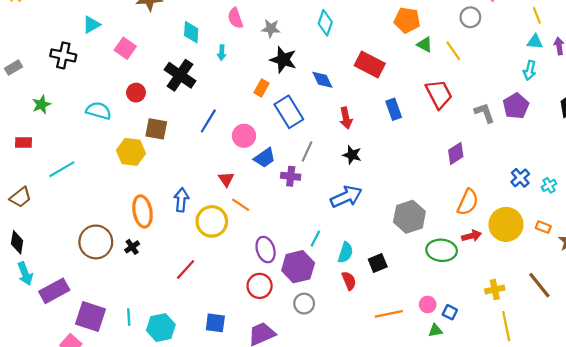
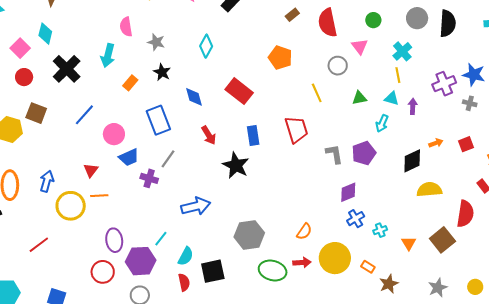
cyan diamond: (191, 32) -> (45, 34), moved
green triangle: (425, 44) -> (359, 98), moved, turned -49
pink square: (125, 48) -> (20, 48), moved
cyan arrow: (222, 53) -> (108, 55), size x1.6
black star: (283, 60) -> (162, 72), size x0.7
orange rectangle: (261, 88) -> (130, 83), moved
red arrow: (346, 118) -> (209, 135), turned -30
purple diamond: (456, 153) -> (348, 192), moved
black star: (352, 155) -> (236, 165), moved, size x1.5
orange semicircle: (468, 202) -> (304, 232), size x0.7
orange line: (241, 205) -> (99, 196), turned -48
black square: (378, 263) -> (213, 271), size x1.4

